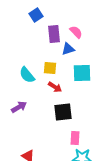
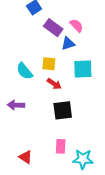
purple rectangle: (54, 34) -> (53, 28), turned -48
purple arrow: (19, 107) -> (16, 105), turned -147
pink rectangle: (75, 138) -> (61, 146), moved

